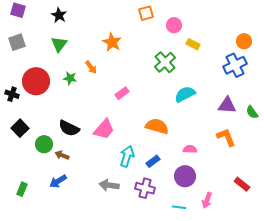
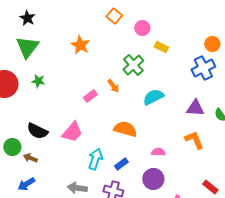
orange square: (146, 13) -> (114, 16), turned -35
green triangle: (59, 44) -> (27, 47), size x1.4
orange arrow: (91, 67) -> (113, 86), moved

